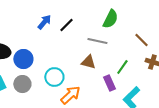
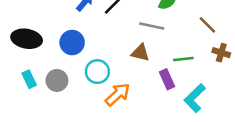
blue circle: (23, 59) -> (72, 43), moved
green line: (122, 67) -> (183, 59), turned 49

